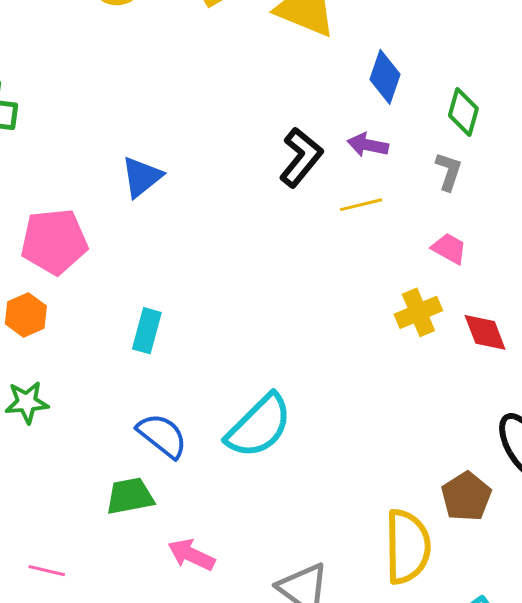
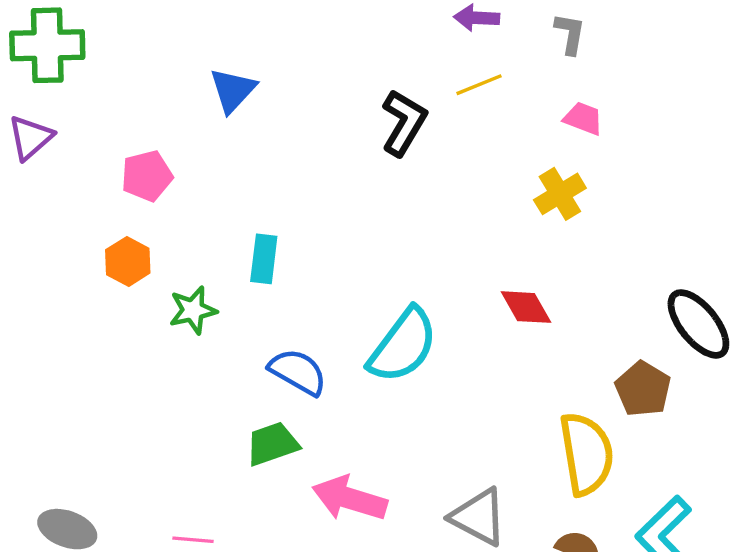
black L-shape: (301, 157) -> (404, 123), moved
pink pentagon: (54, 242) -> (147, 176), size x0.7
red diamond: (485, 332) -> (526, 307), moved
green star: (27, 402) -> (193, 310), moved
pink arrow: (191, 555) -> (350, 498), size x1.4

